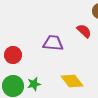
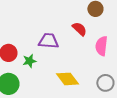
green star: (34, 84) -> (29, 61), moved

